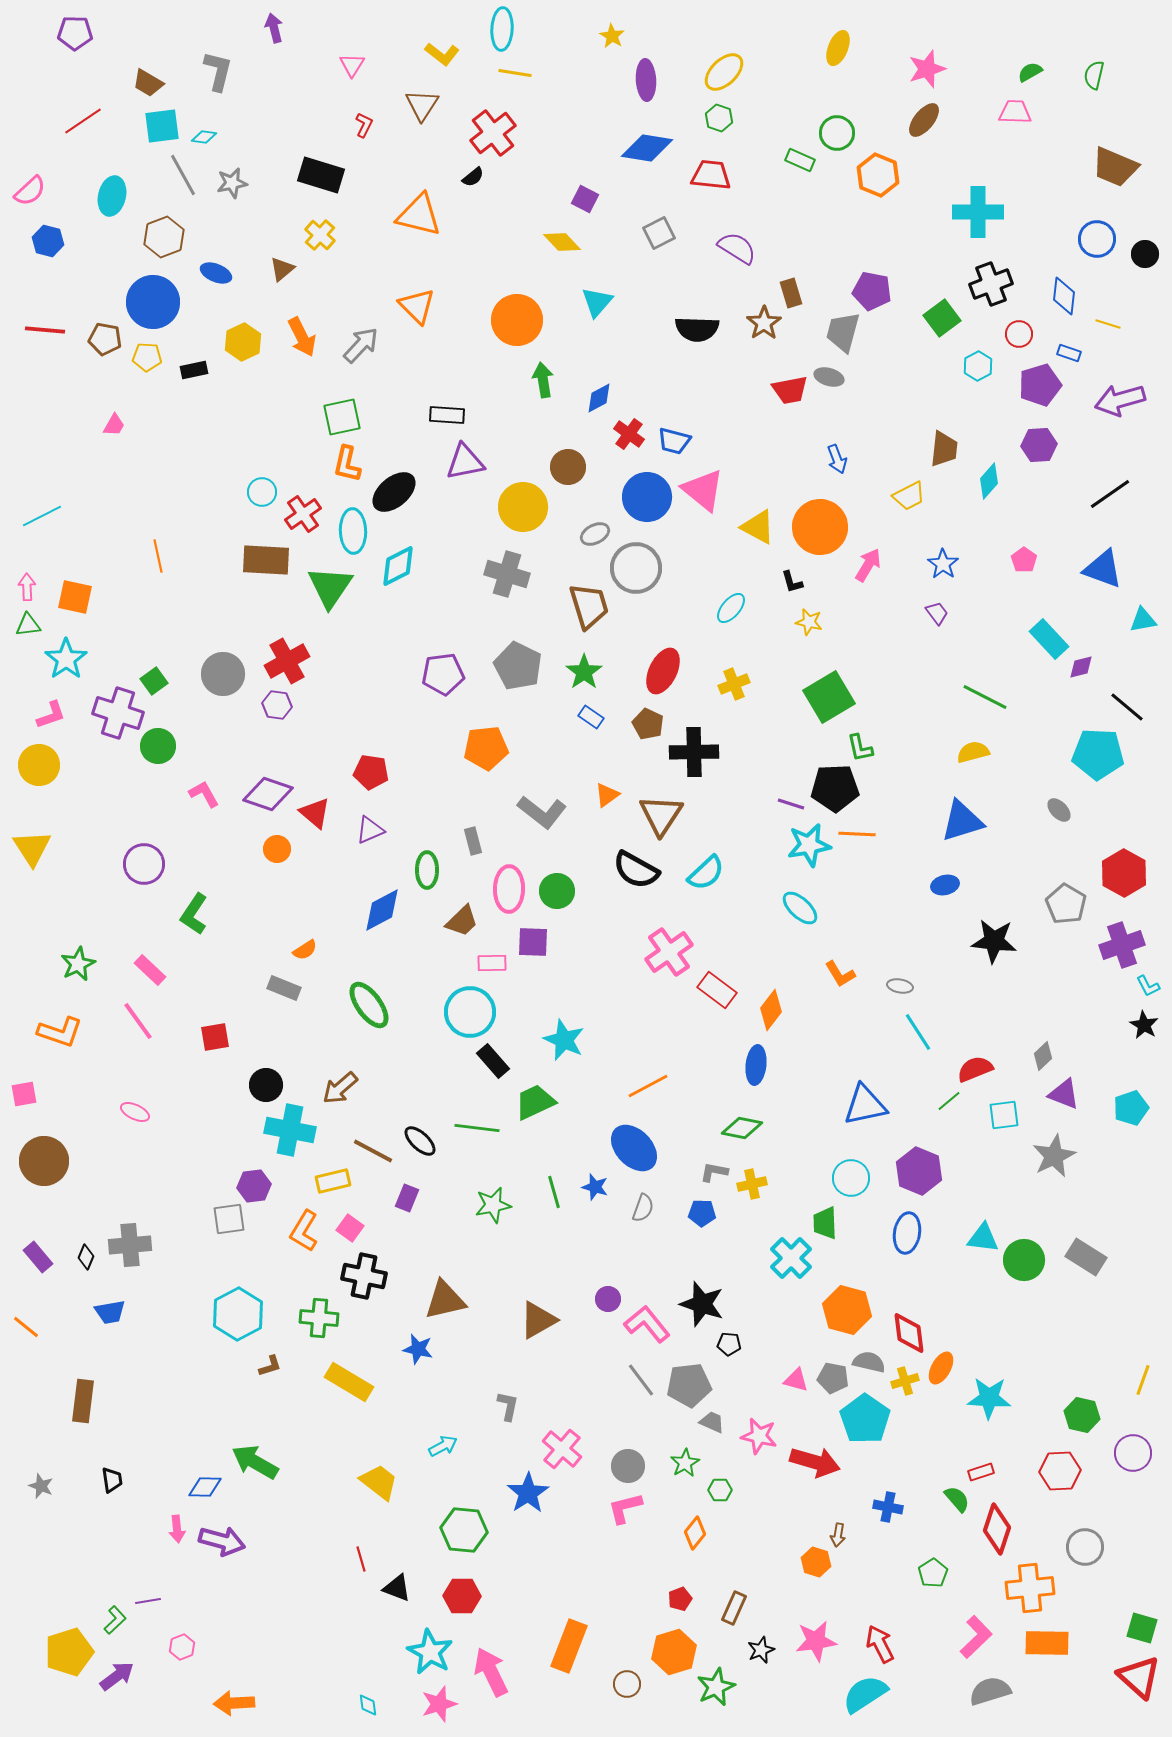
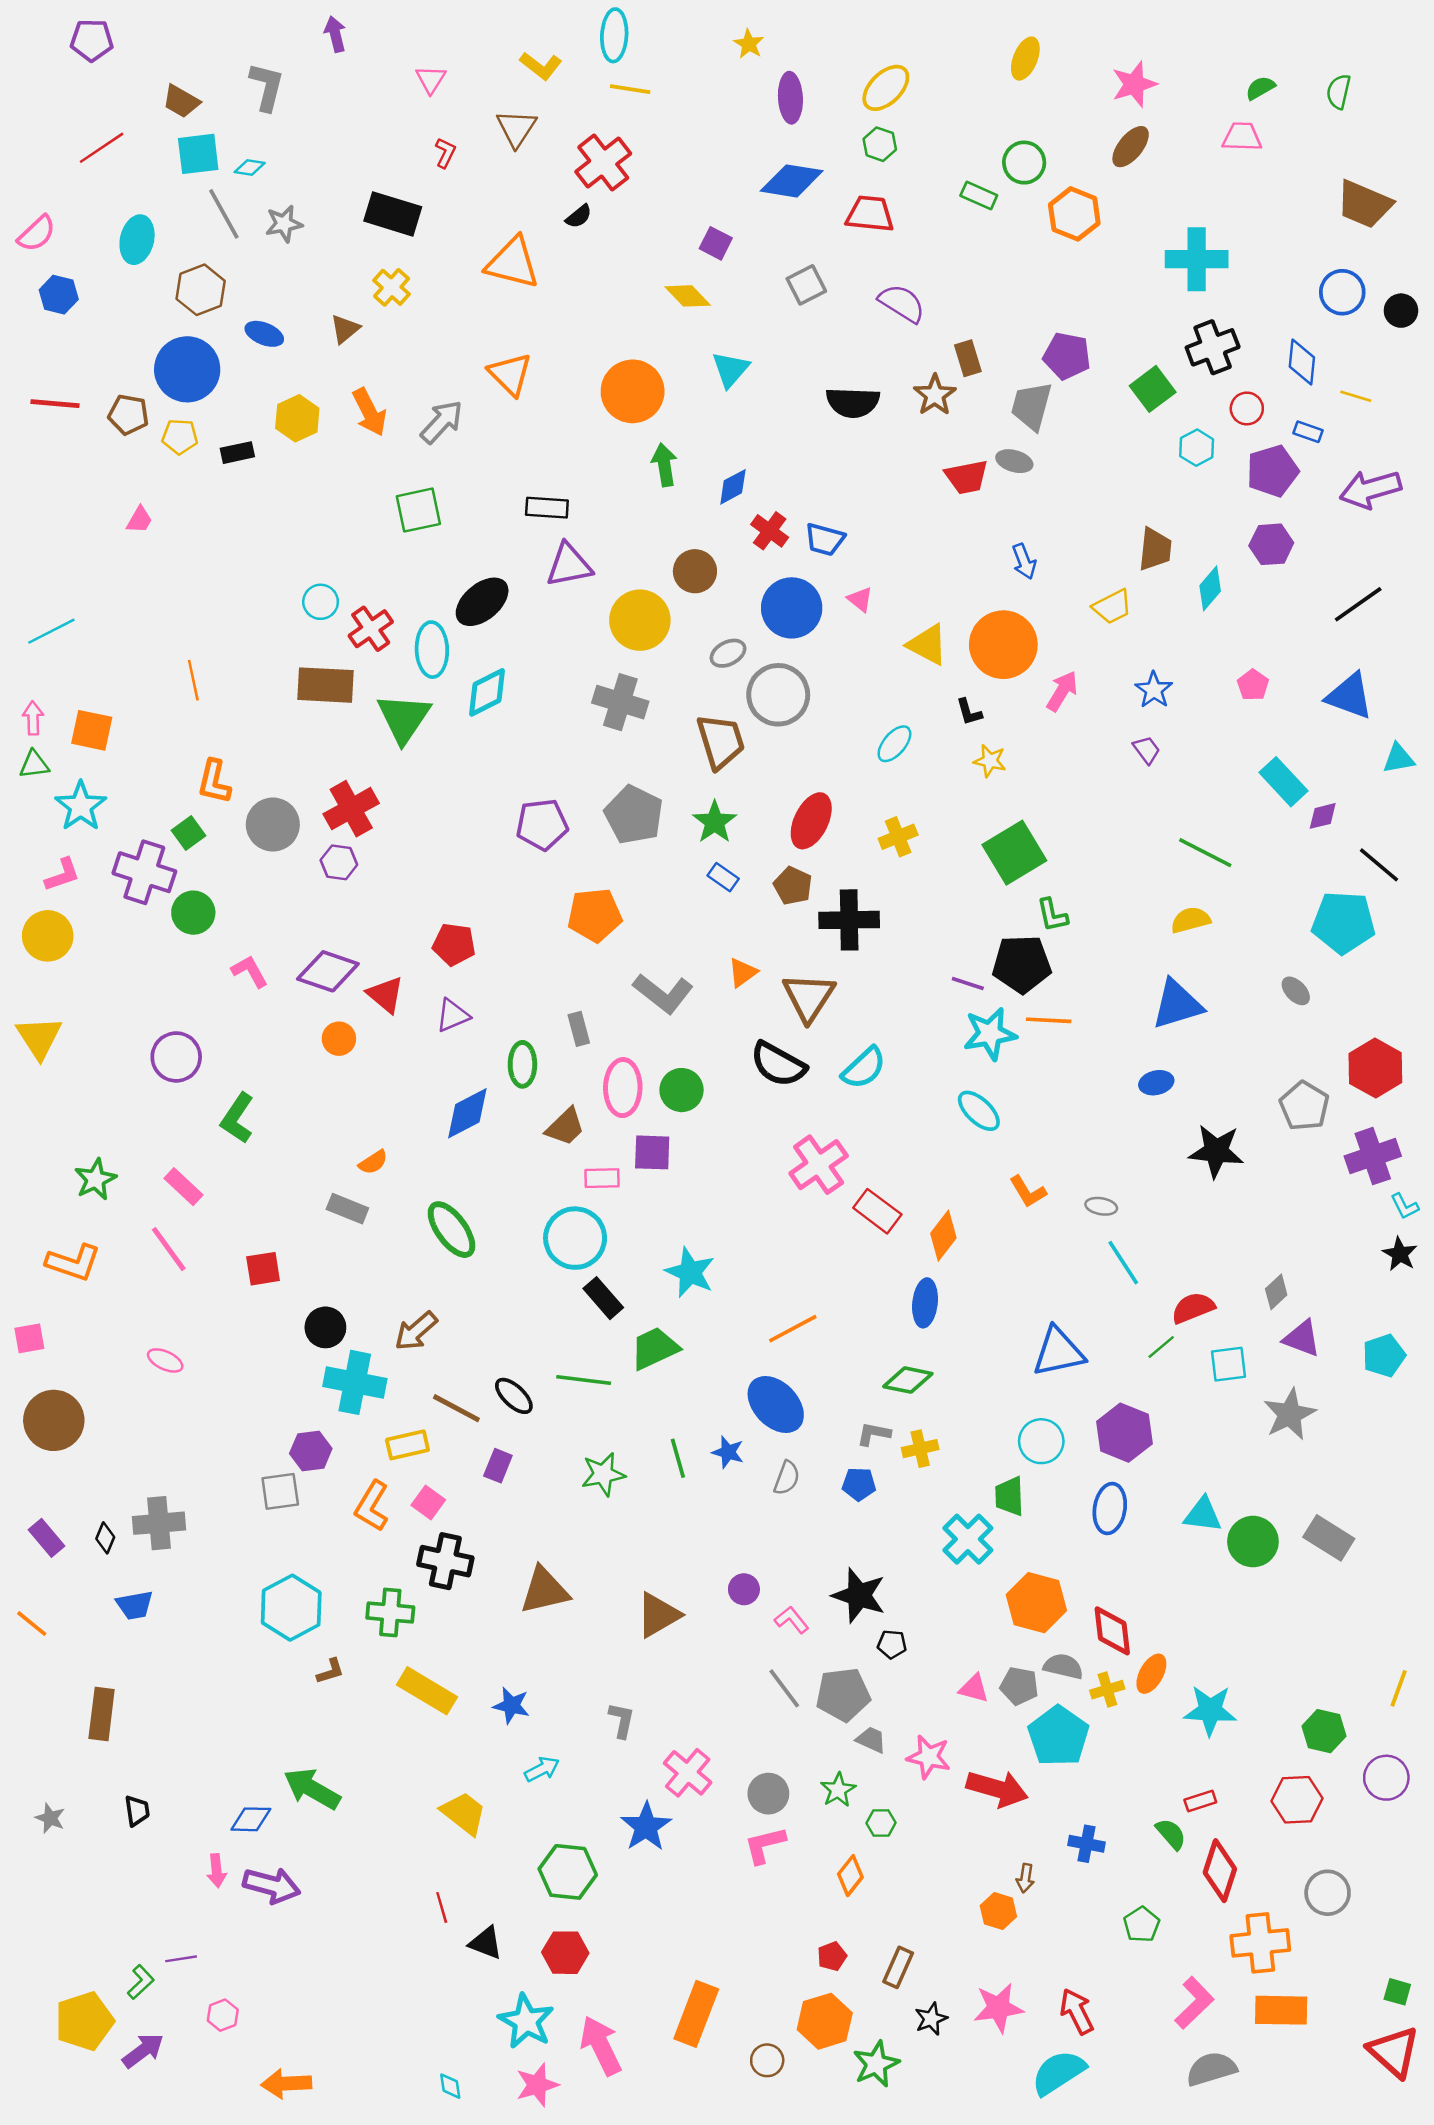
orange L-shape: (347, 464) -> (214, 782), moved
pink triangle: (703, 490) -> (860, 599), size x0.5
pink L-shape: (647, 1324) -> (792, 1620), size x0.6
blue star: (418, 1349) -> (511, 1706), moved
green square: (1142, 1628) -> (1397, 1992), size x0.7

